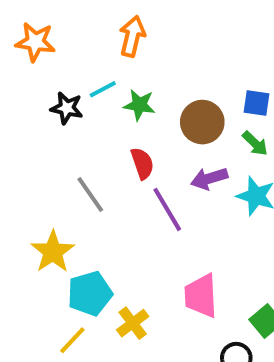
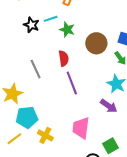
purple arrow: (209, 179) -> (109, 106), moved, turned -138
yellow cross: (133, 323) -> (45, 135), turned -35

